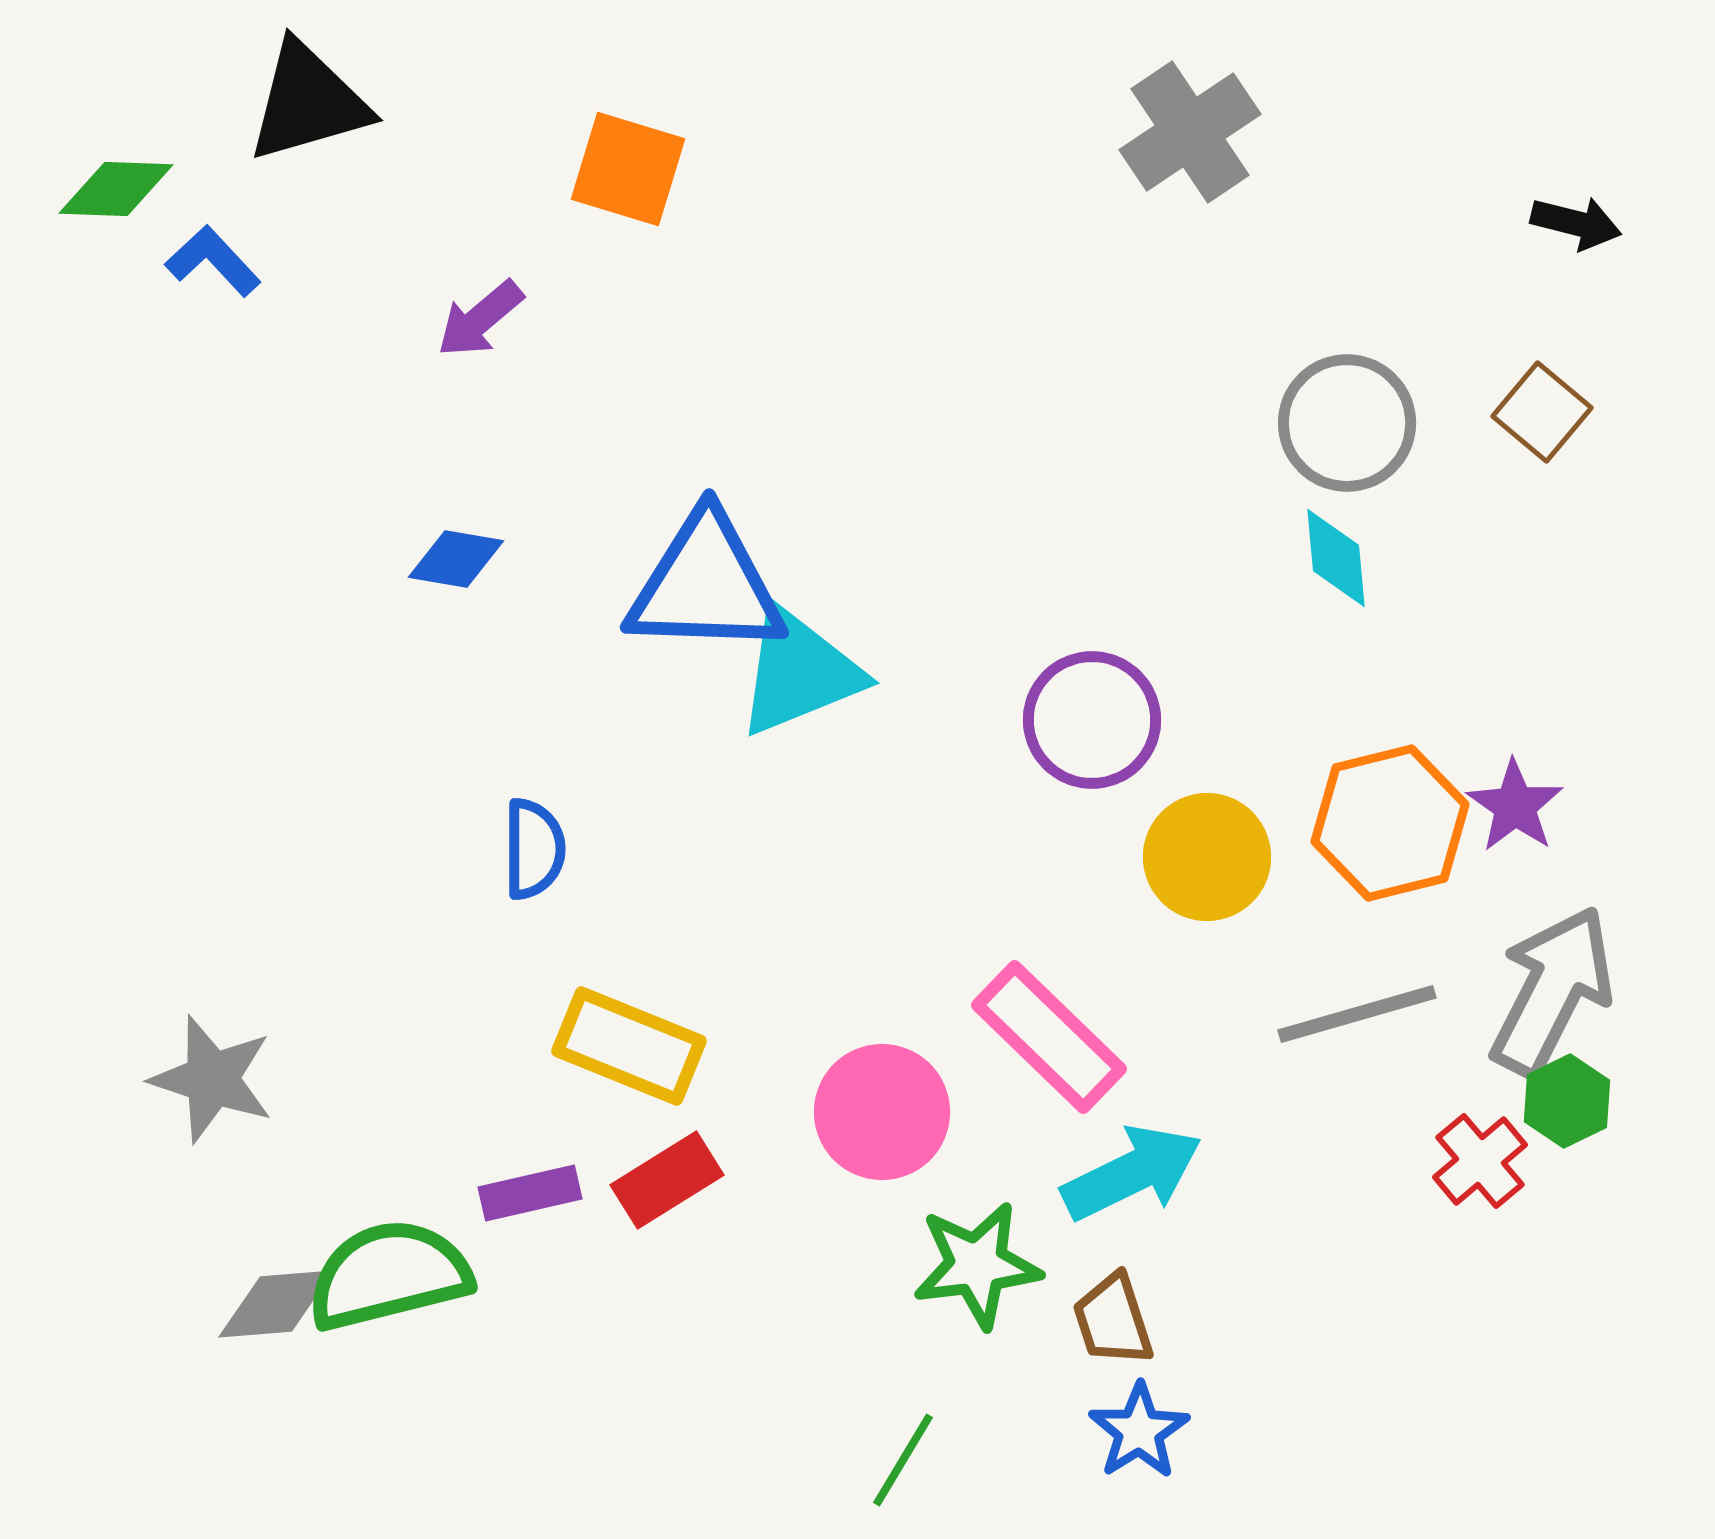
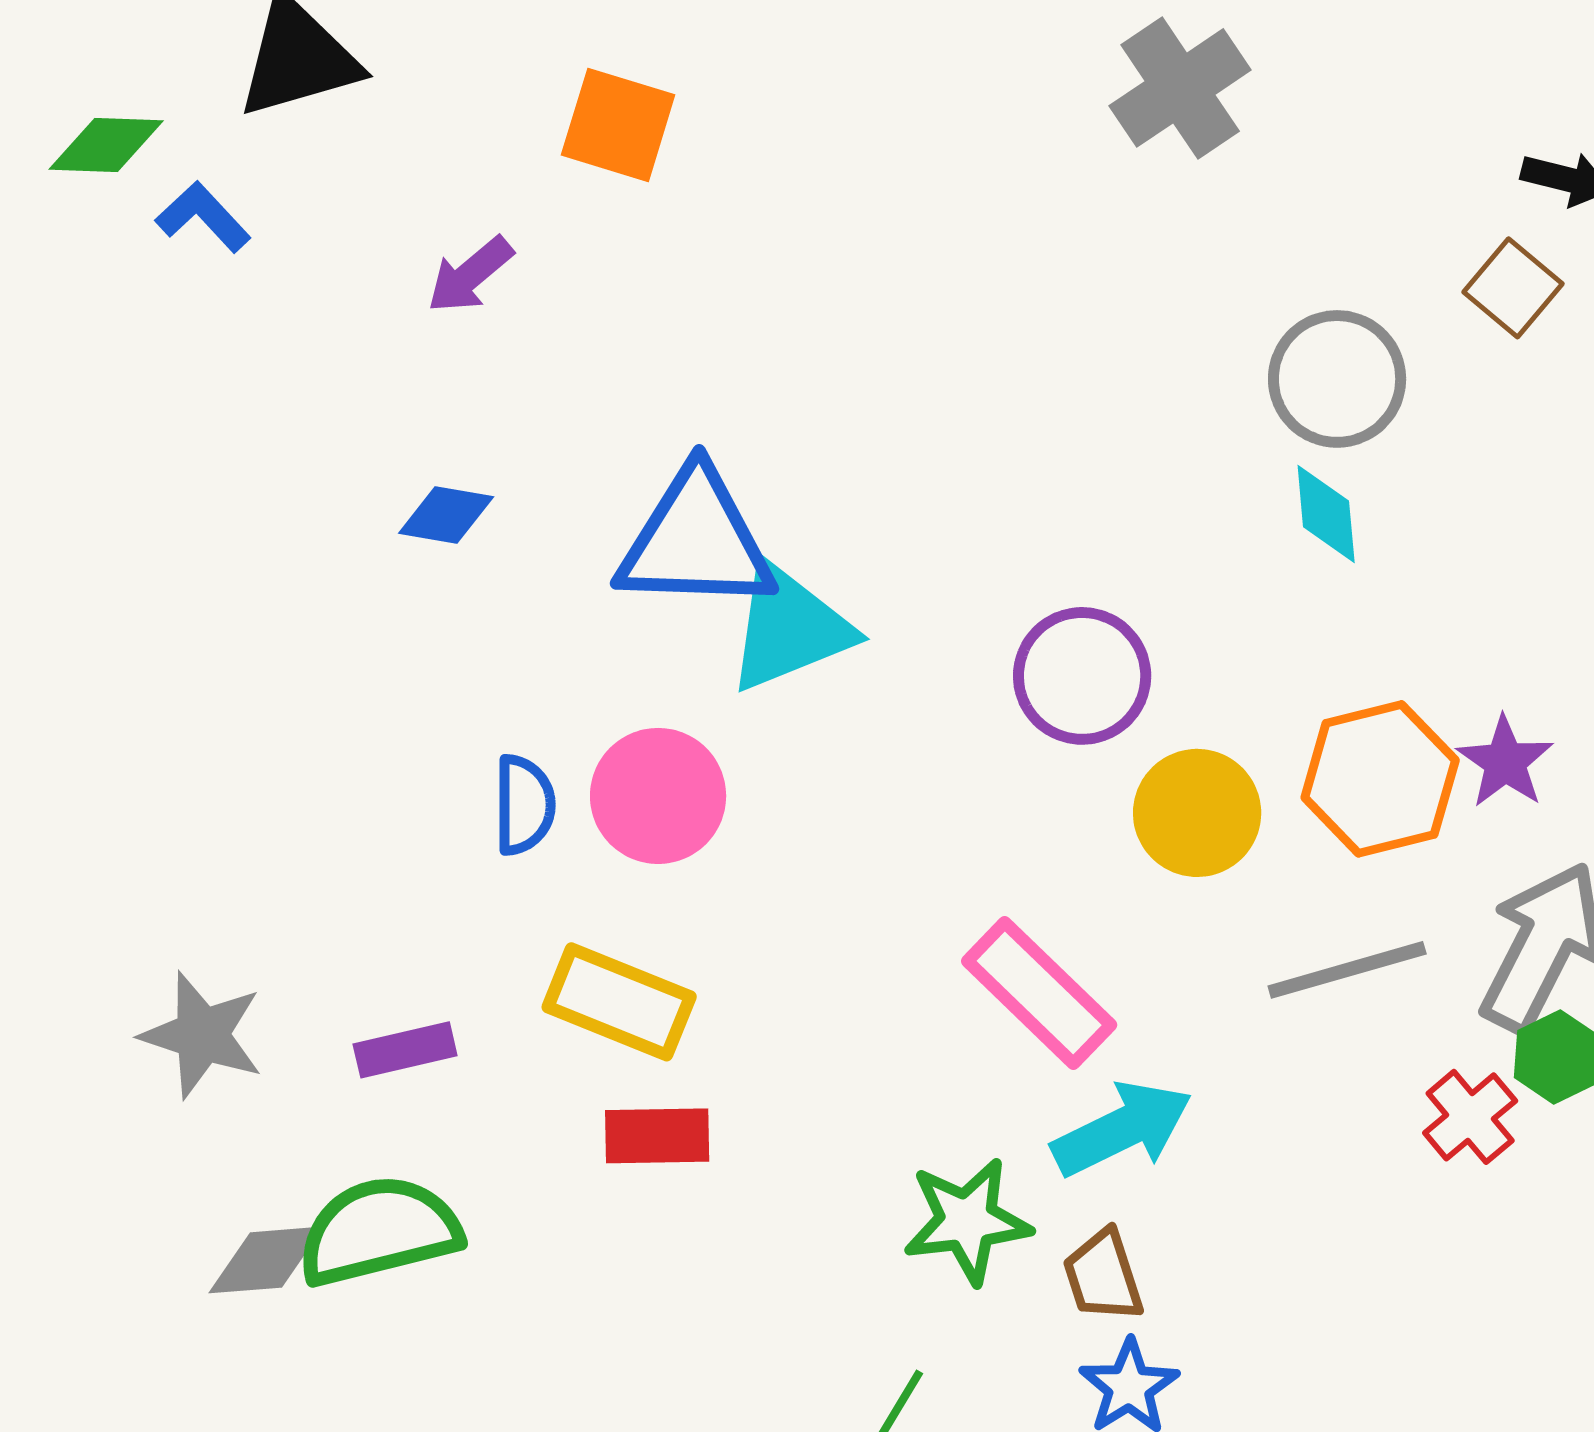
brown square: (1542, 412) -> (1513, 288), moved
pink circle: (882, 1112) -> (658, 796), moved
red rectangle: (667, 1180) -> (657, 1136), turned 31
purple rectangle: (530, 1193) -> (405, 1050), moved

